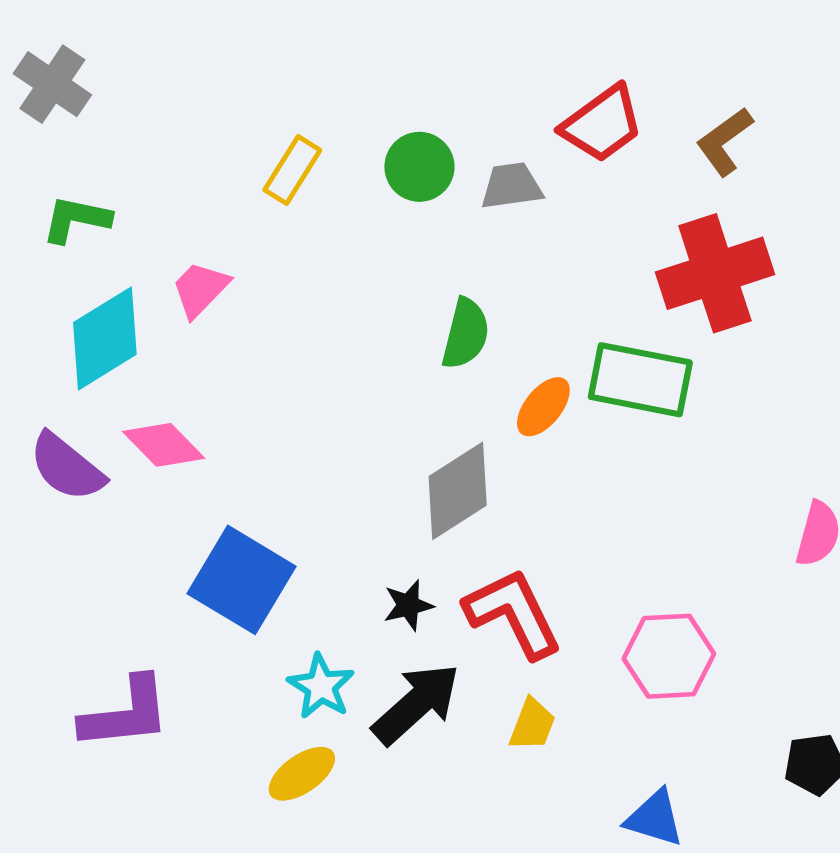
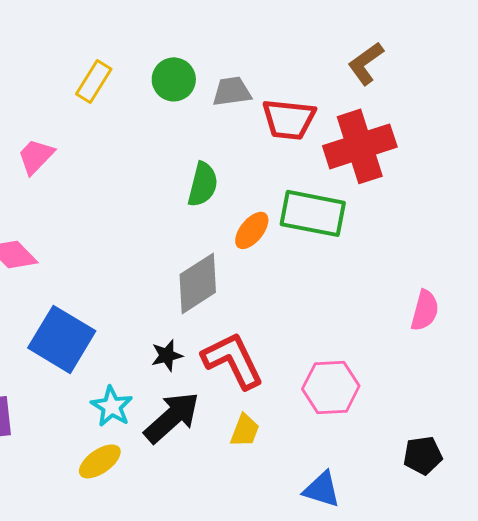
red trapezoid: (602, 124) -> (289, 119), moved, turned 42

